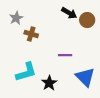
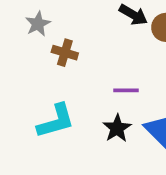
black star: (49, 83) -> (117, 128), moved

